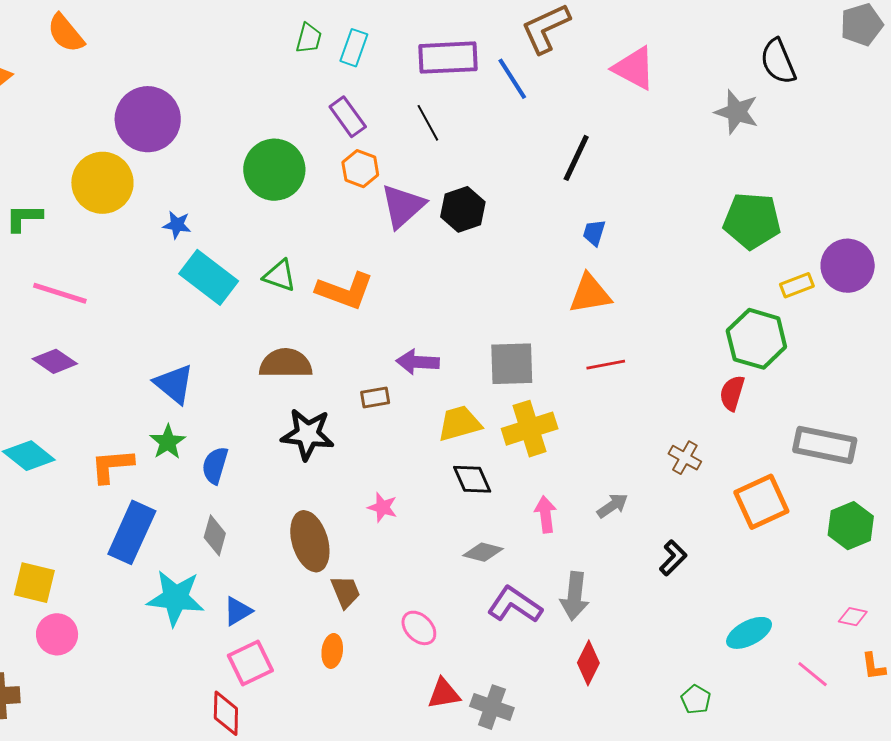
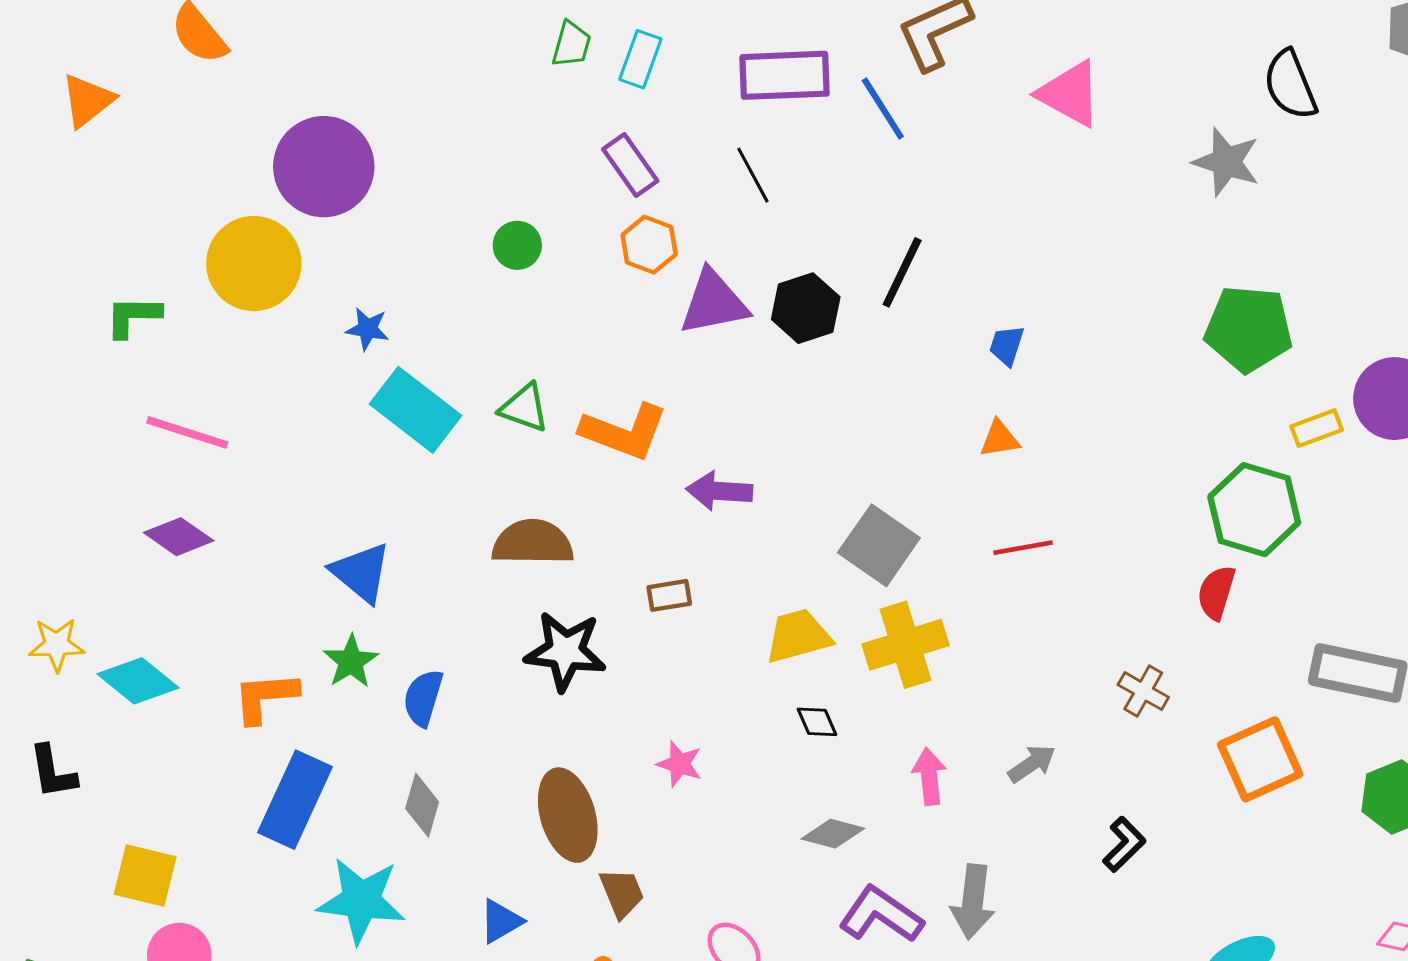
black line: (576, 158) -> (902, 272), moved
green circle: (274, 170) -> (517, 245), size x0.5
purple triangle: (403, 206) -> (714, 303), turned 30
orange triangle: (590, 294) -> (999, 439), size x0.6
purple arrow: (418, 362) -> (719, 491), moved
gray square: (512, 364) -> (879, 545), turned 36
black diamond: (472, 479) -> (817, 722), size x0.7
blue triangle: (238, 611) -> (501, 921), moved

